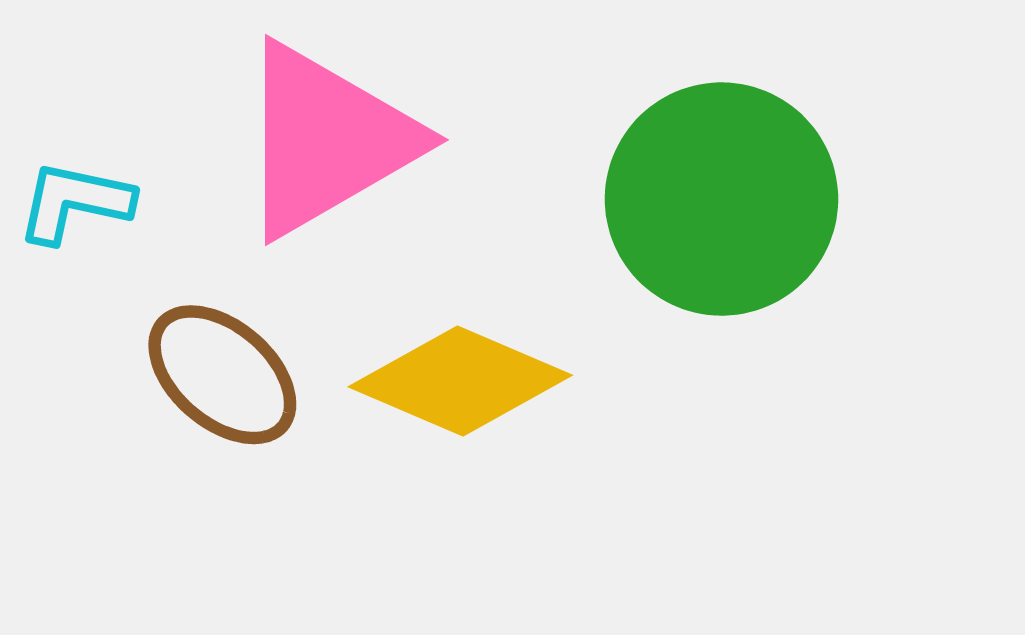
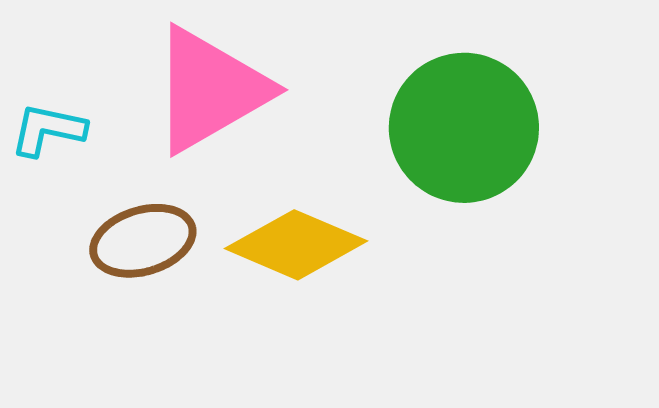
brown ellipse: (222, 375) -> (143, 241), turned -58

